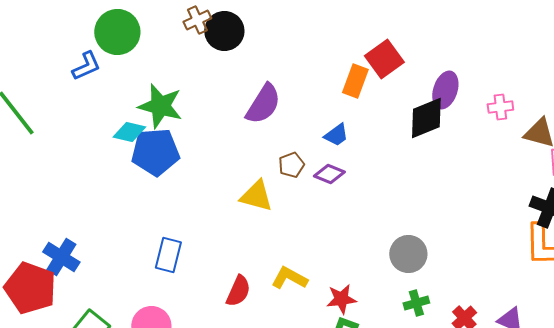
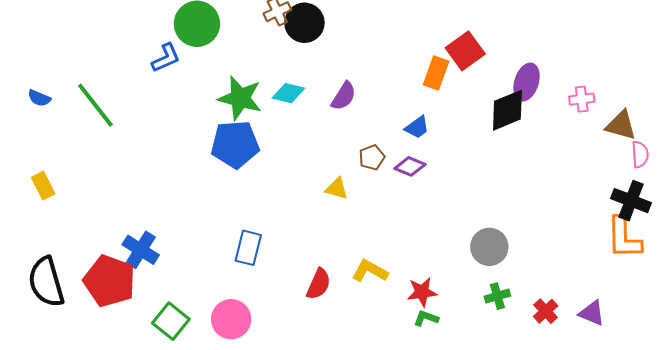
purple semicircle: (263, 104) -> (344, 96), size x0.7
cyan diamond: (129, 132) -> (288, 93), moved
yellow triangle: (256, 196) -> (337, 189), size x0.7

